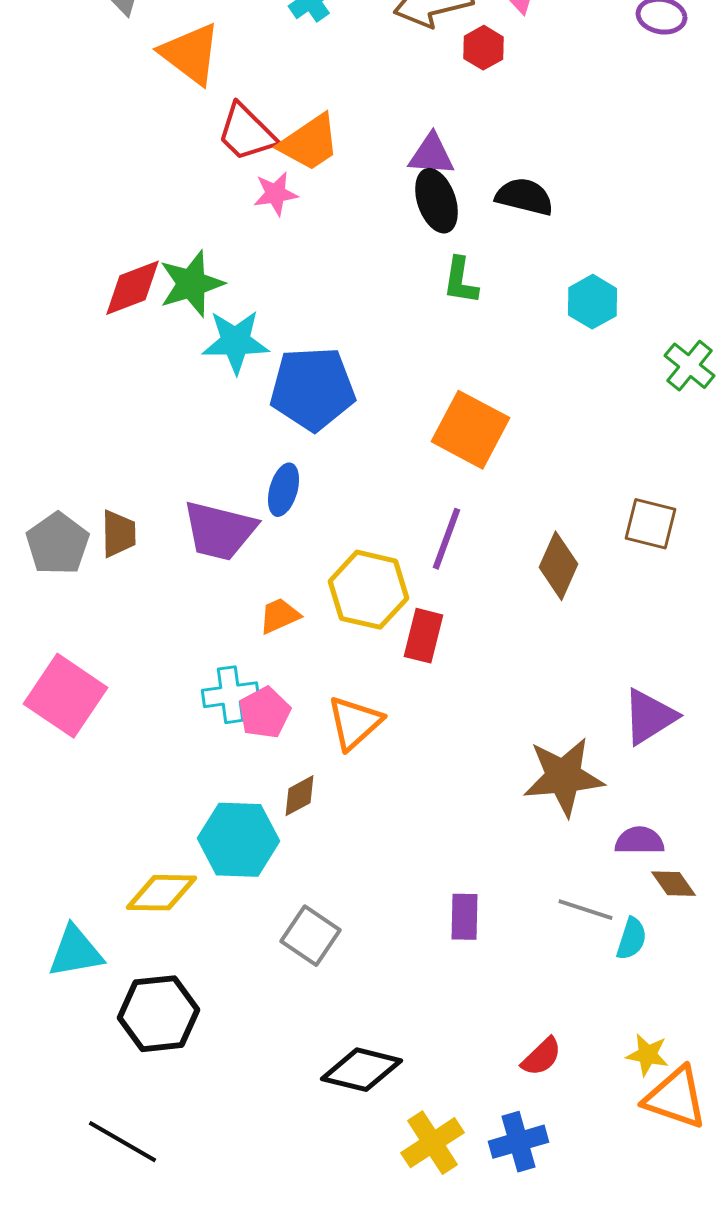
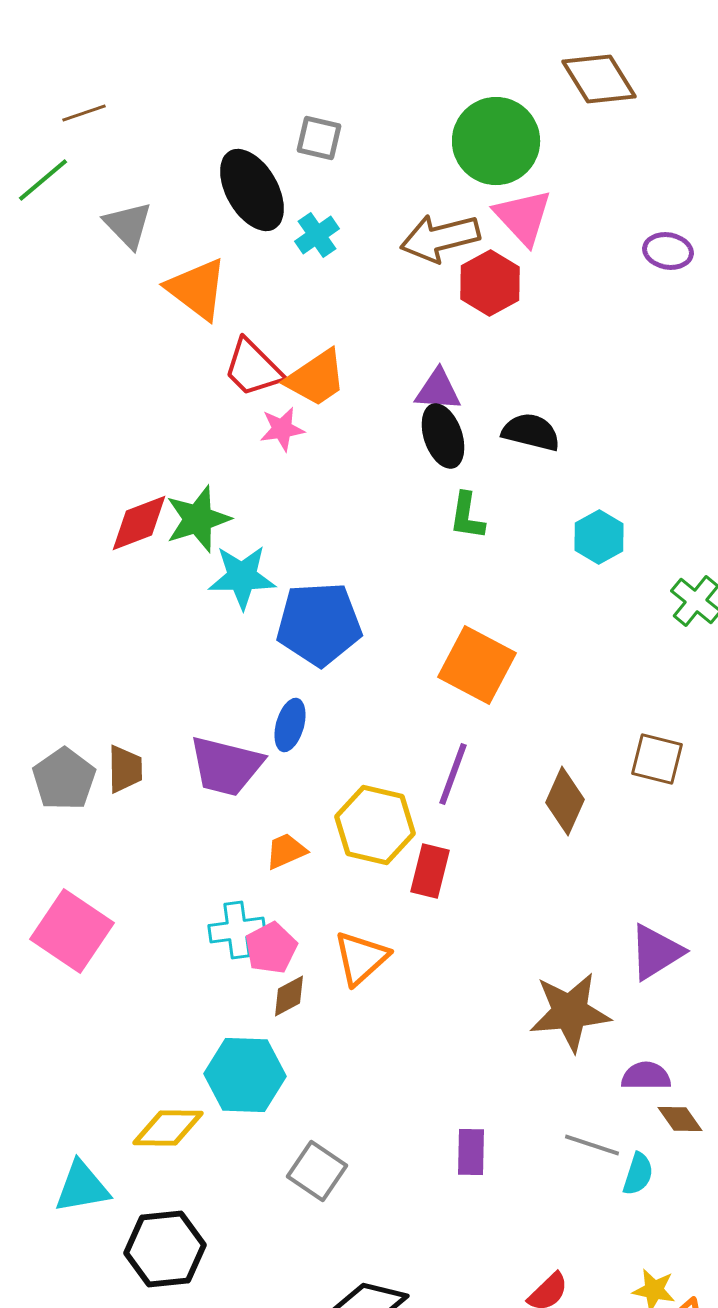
red hexagon: (484, 48) -> (490, 283), size x1.5
brown diamond: (300, 796) -> (289, 996), moved

